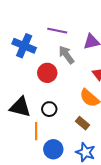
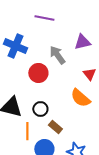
purple line: (57, 31) -> (44, 18), moved
brown rectangle: (82, 123) -> (55, 127), moved

